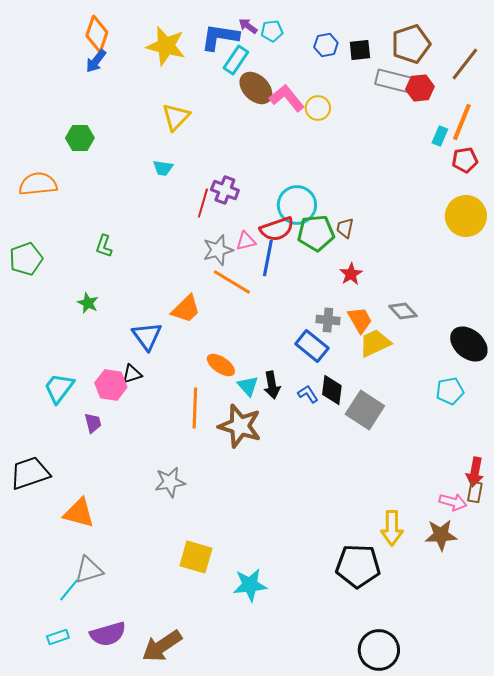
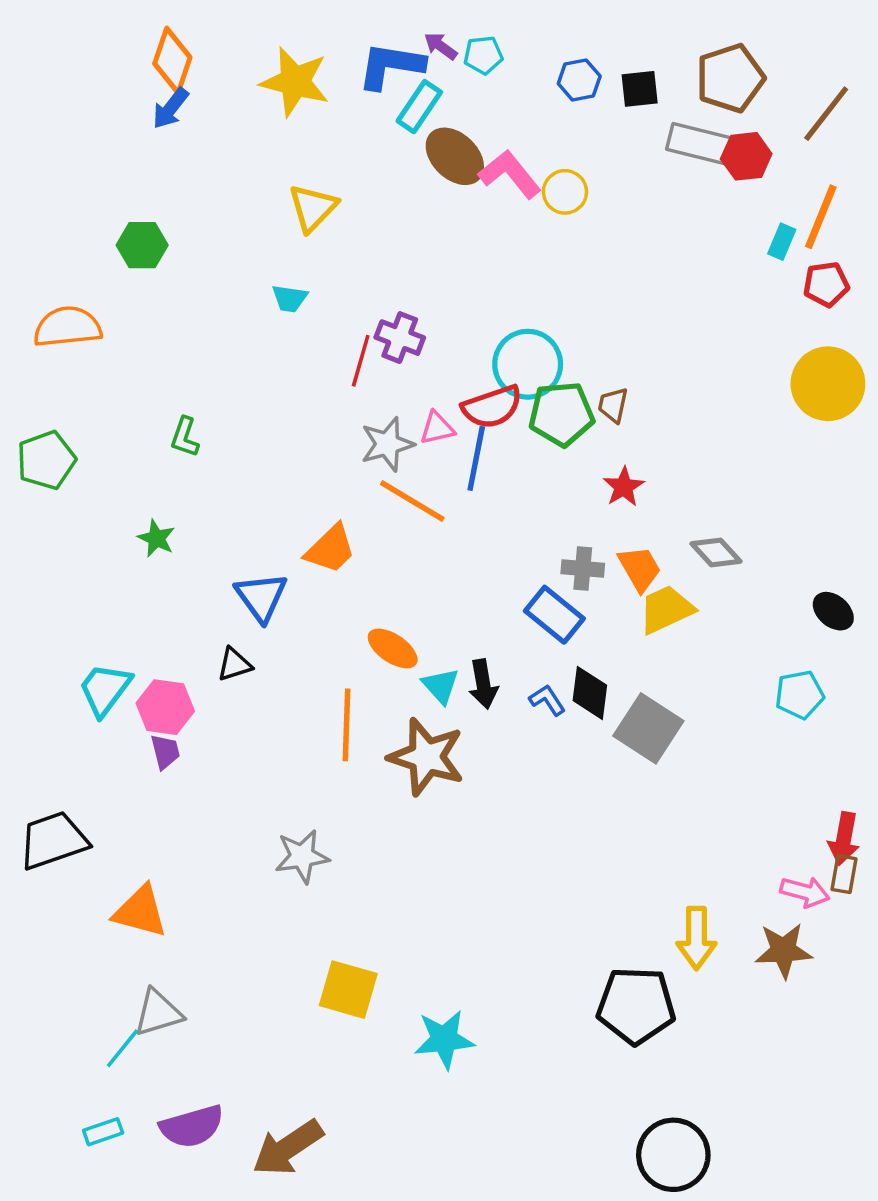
black ellipse: (469, 344) -> (833, 611), size x0.6
pink hexagon: (111, 385) -> (165, 707), moved

